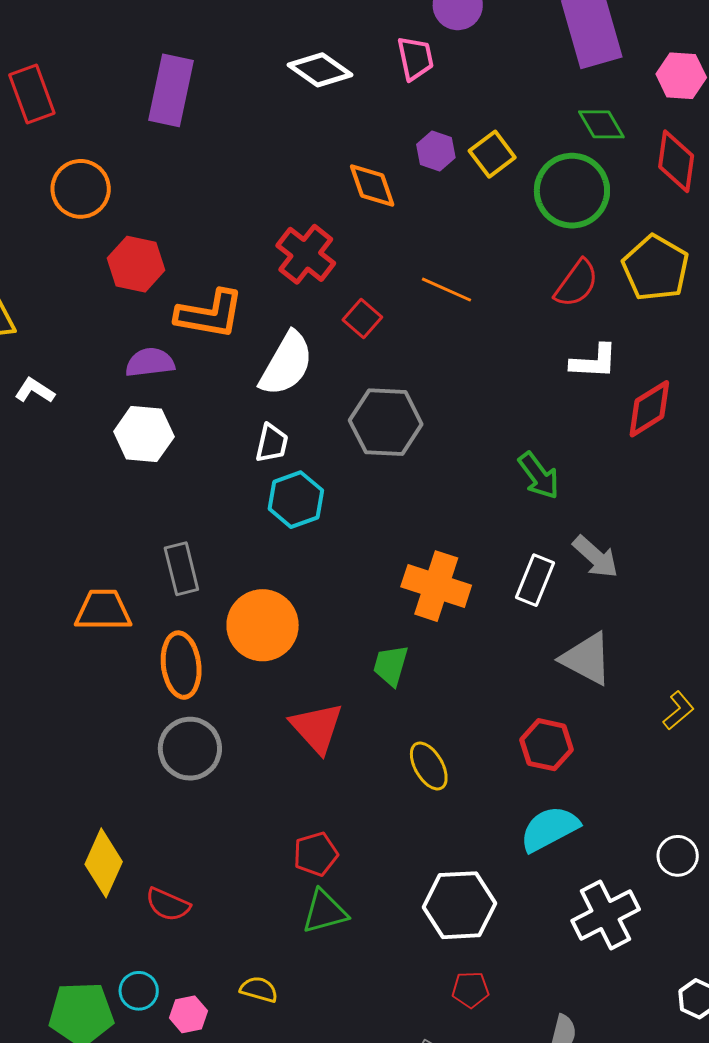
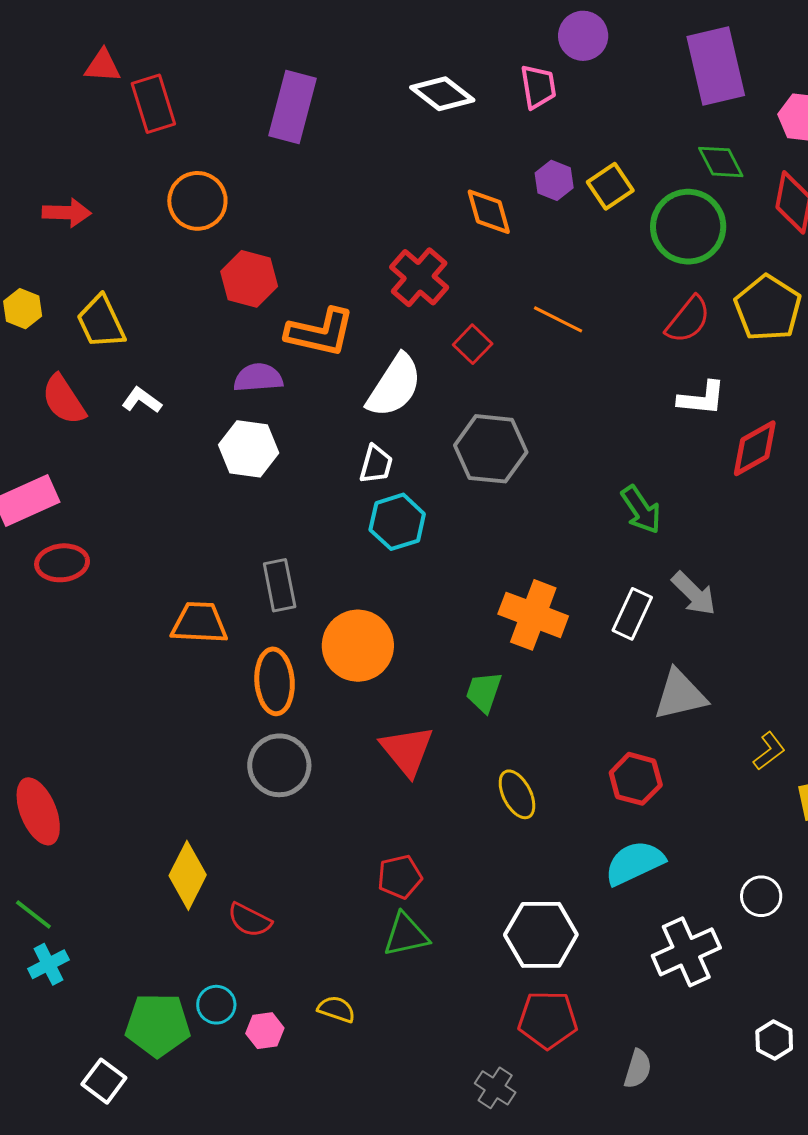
gray triangle: (587, 659) -> (680, 695), turned -44
red pentagon: (470, 990) -> (548, 1020), size x1.6

